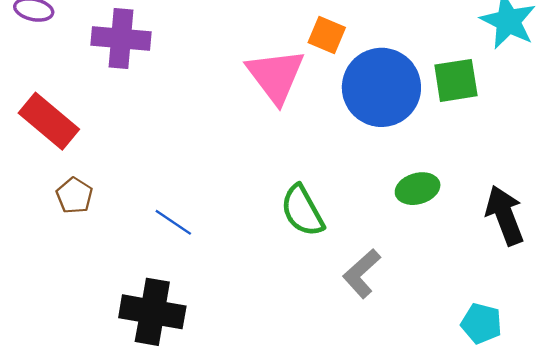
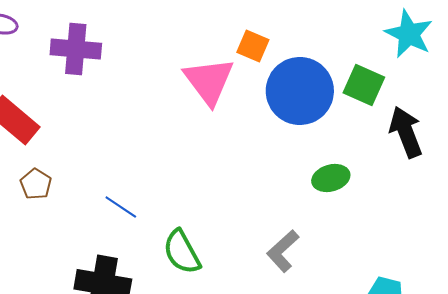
green square: (456, 80) -> (364, 85), turned 33
green semicircle: (302, 211) -> (182, 252), moved
black arrow: (505, 215) -> (406, 132), moved

